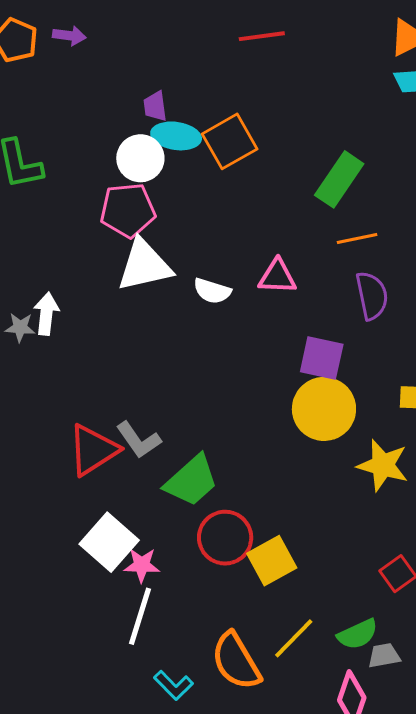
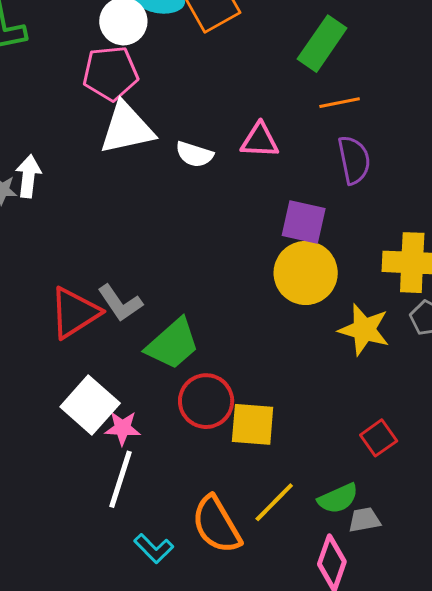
yellow square: (272, 561) -> (253, 424), turned 33

